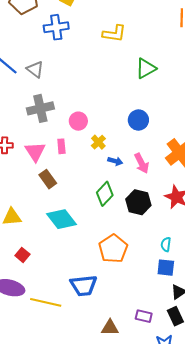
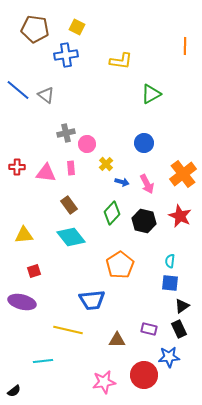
gray cross: (40, 108) -> (66, 133), moved, size x0.7
pink triangle: (35, 152) -> (46, 173), turned -50
brown rectangle: (48, 179) -> (69, 205), moved
red square: (22, 255) -> (34, 271), turned 32
yellow line: (46, 302) -> (68, 330), moved

